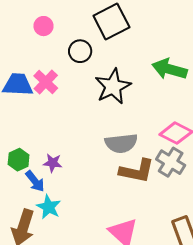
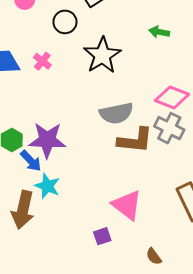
green arrow: (170, 69) -> (159, 32), size x0.6
pink cross: (46, 82) -> (42, 61), moved, size x0.7
purple star: (53, 163) -> (47, 140), size x1.8

